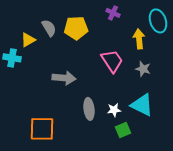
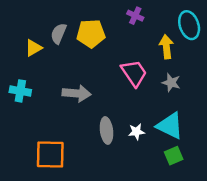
gray semicircle: (49, 28) -> (59, 34), turned -126
cyan cross: (12, 58) -> (20, 91), moved
green square: (123, 130) -> (174, 156), moved

